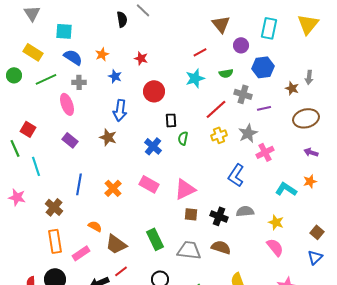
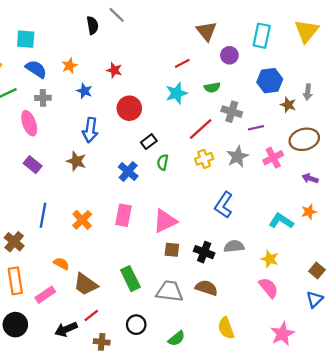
blue hexagon: (263, 67) -> (270, 81), moved
black rectangle: (171, 120) -> (149, 142), turned 56
pink cross: (265, 152) -> (273, 158), moved
pink rectangle: (149, 184) -> (124, 215), turned 72

